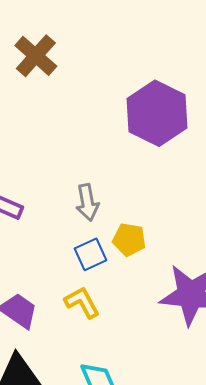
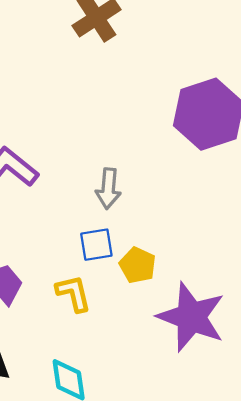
yellow pentagon: (129, 240) -> (138, 265), moved

